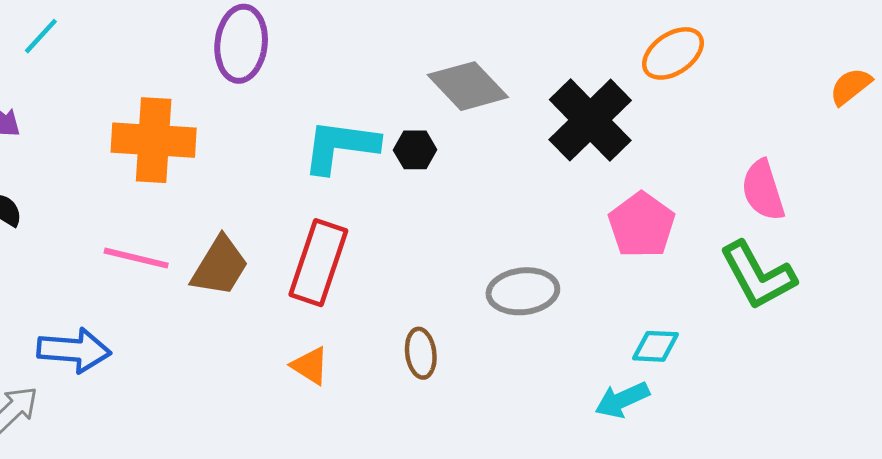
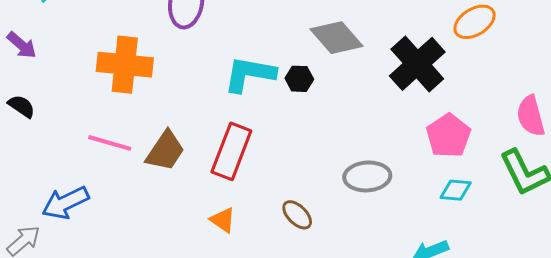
cyan diamond: (655, 346) -> (456, 190), moved
blue arrow: (74, 350) -> (65, 203), turned 147
brown ellipse: (421, 353) -> (297, 215), turned -40

